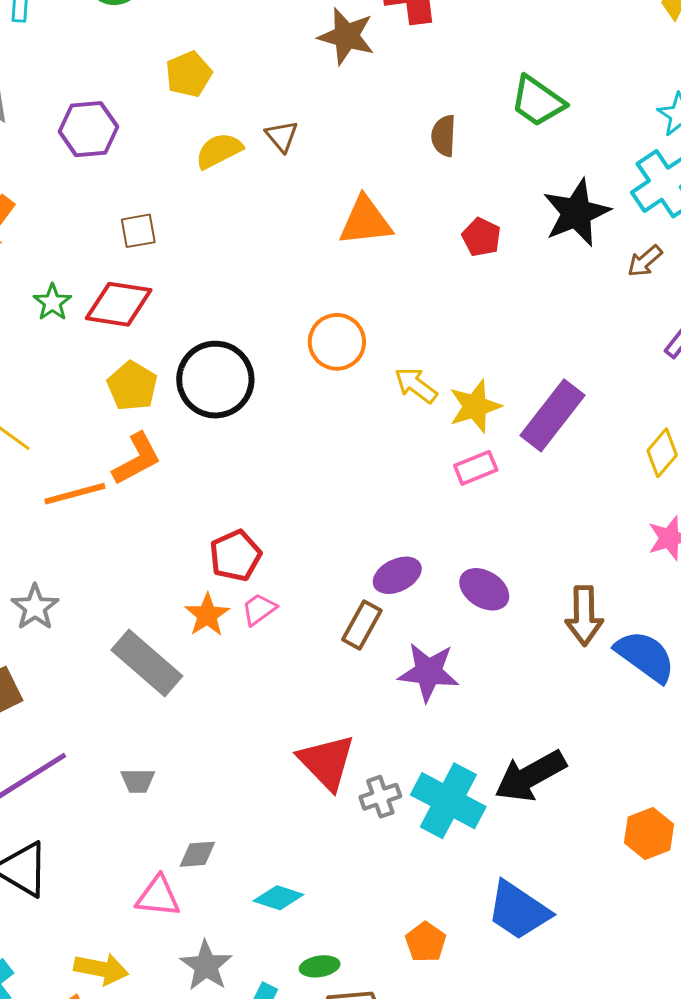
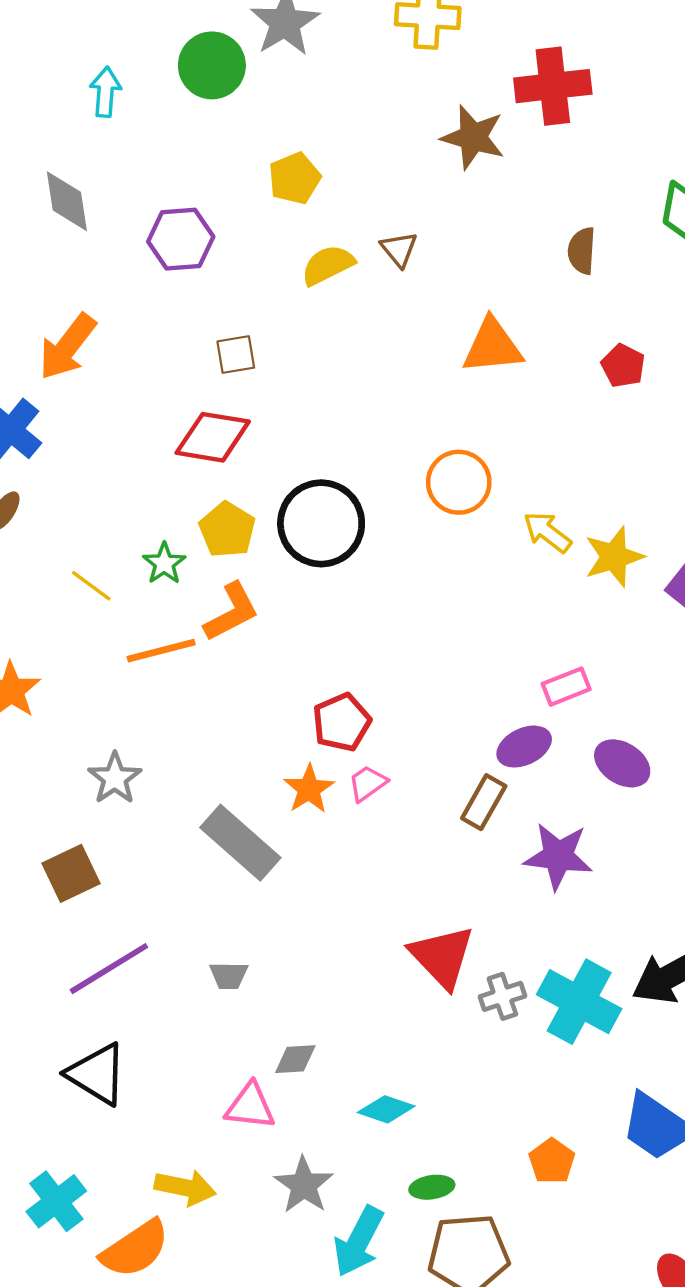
green star: (52, 302) -> (164, 563), moved
pink rectangle: (476, 468) -> (566, 687), moved

